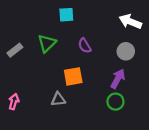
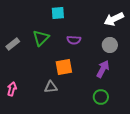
white arrow: (130, 22) -> (114, 19), turned -48
purple semicircle: (85, 46) -> (74, 40), turned -56
green circle: (115, 102) -> (101, 97), moved

